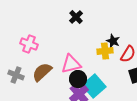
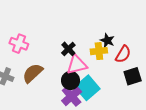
black cross: (76, 17) -> (68, 49), moved
pink triangle: (71, 64) -> (77, 65), moved

